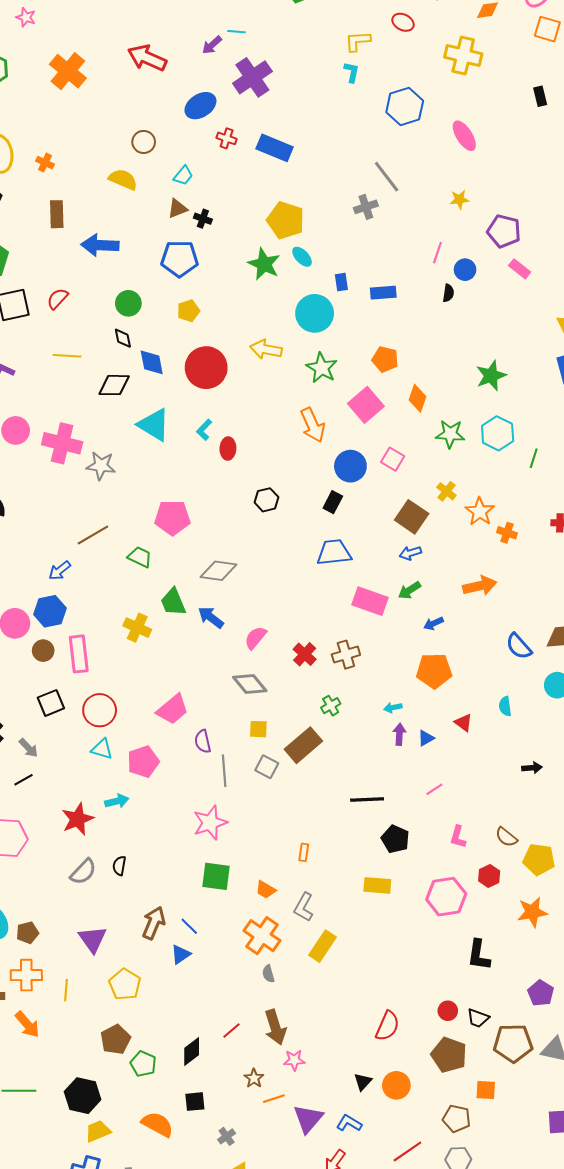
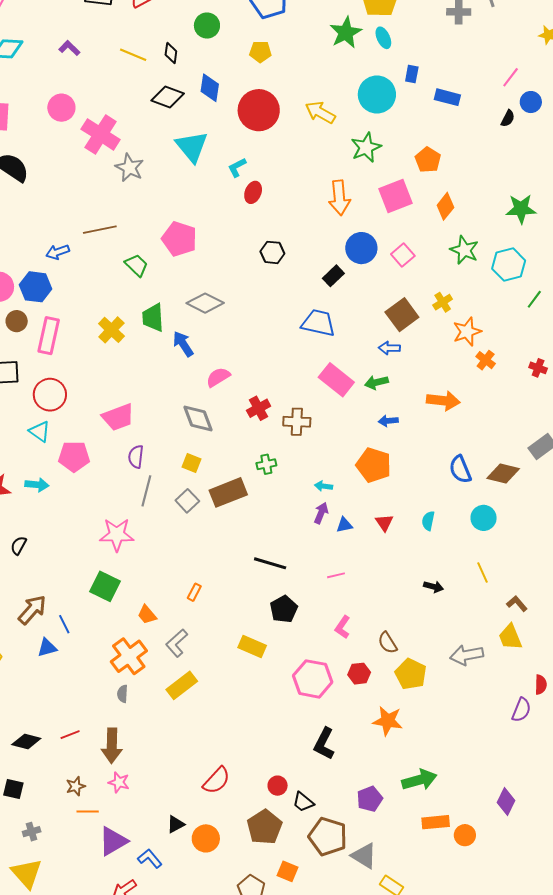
black diamond: (123, 338) -> (171, 53), moved
black diamond: (192, 1052) -> (26, 742), turned 32

